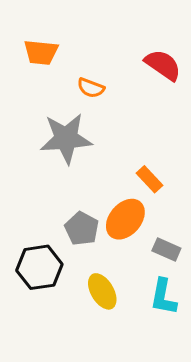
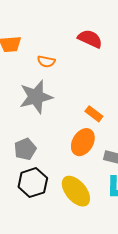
gray pentagon: (82, 229) -> (25, 149), moved, turned 30
yellow ellipse: (102, 291) -> (76, 191), size x1.4

